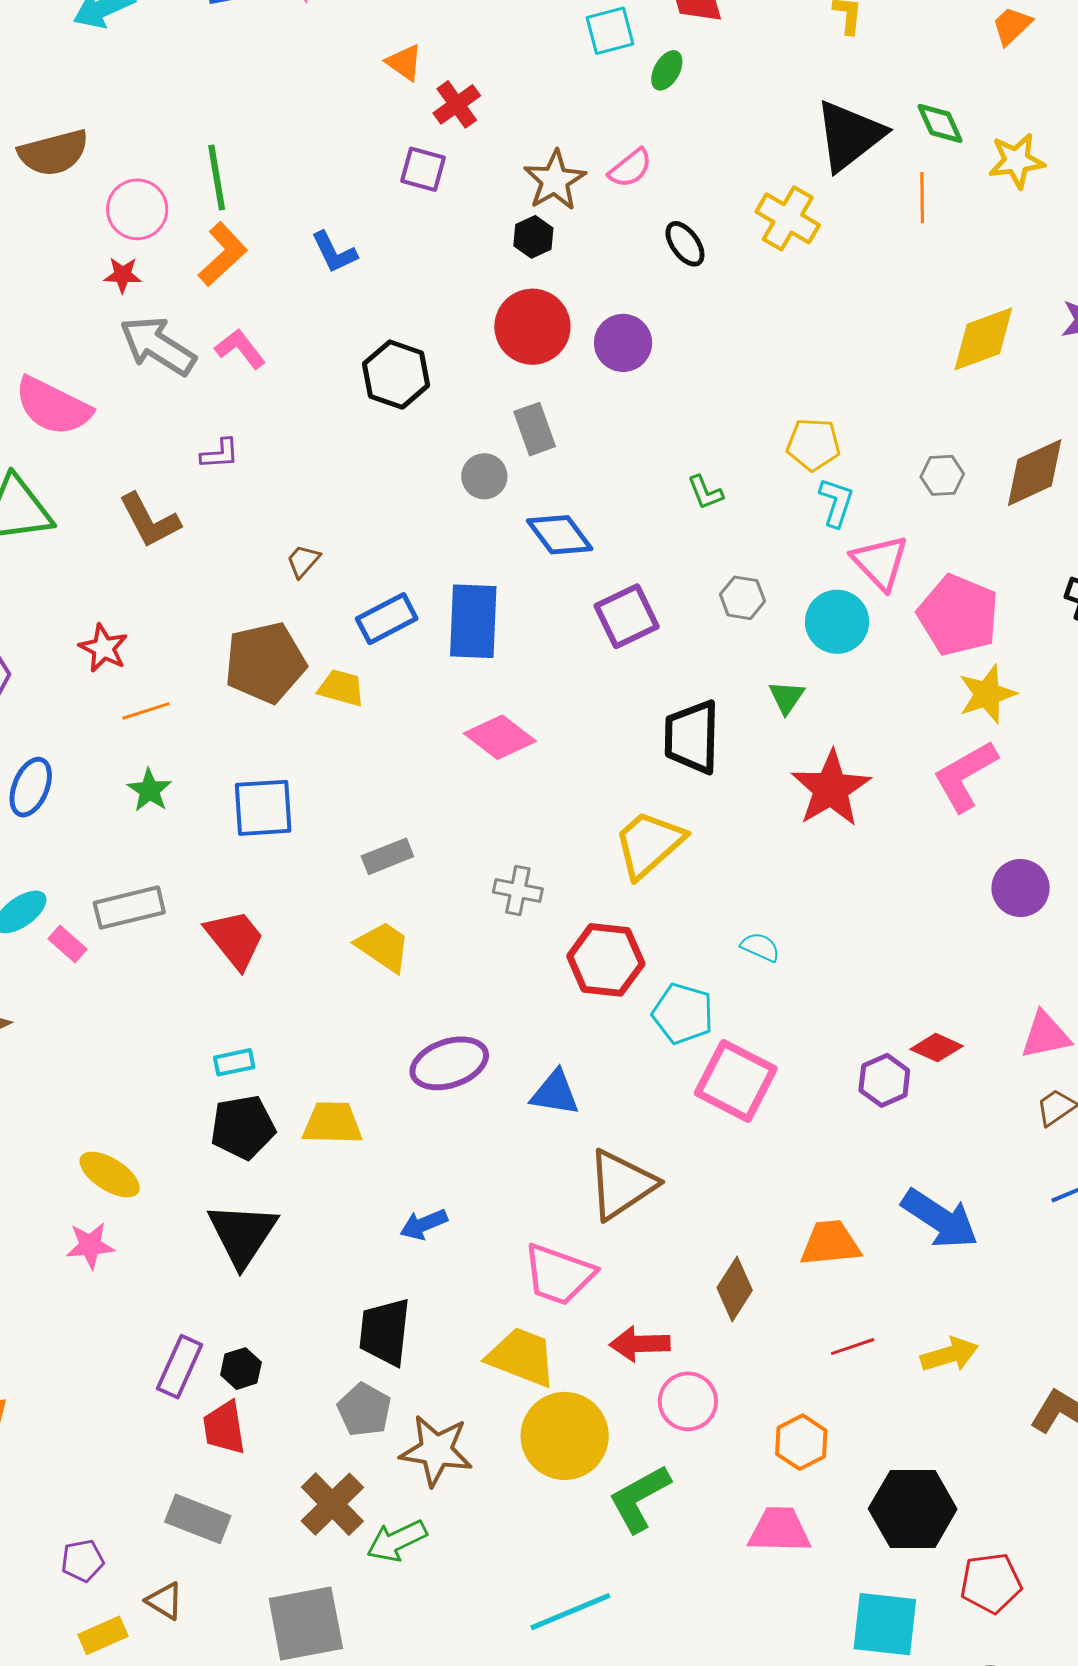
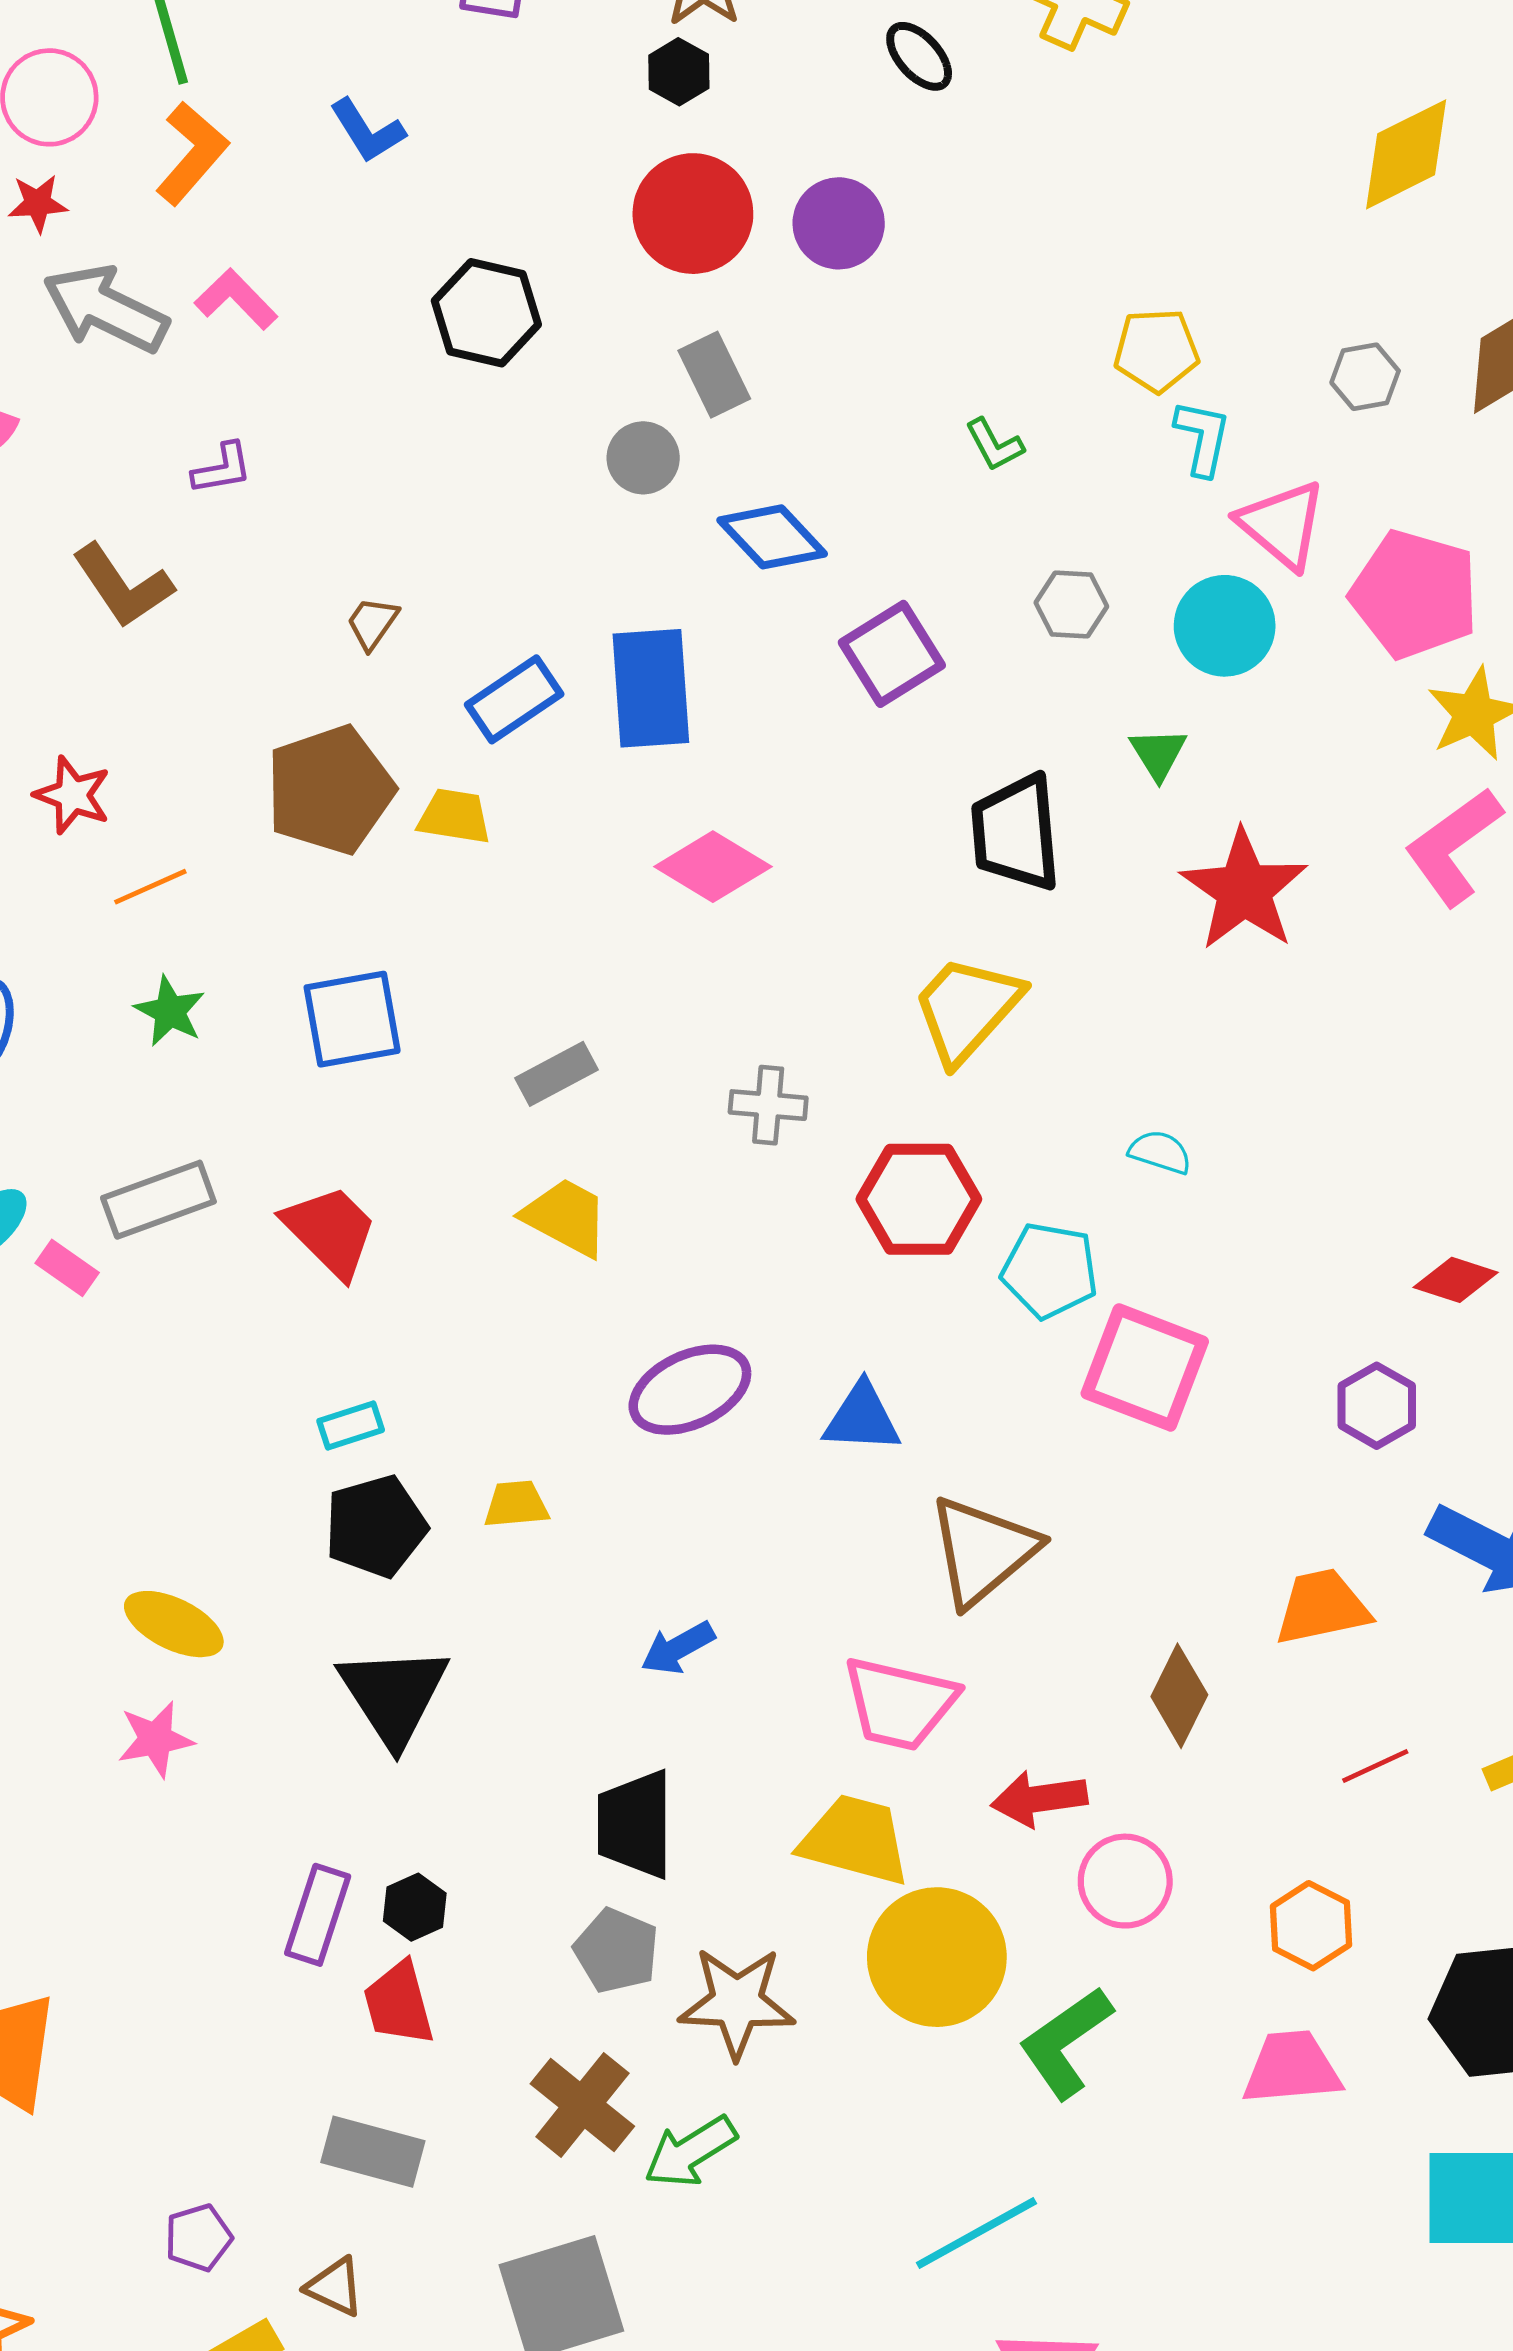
purple hexagon: (884, 1080) -> (1377, 1406), moved
yellow trapezoid: (332, 1123) -> (516, 1504), size x0.7

